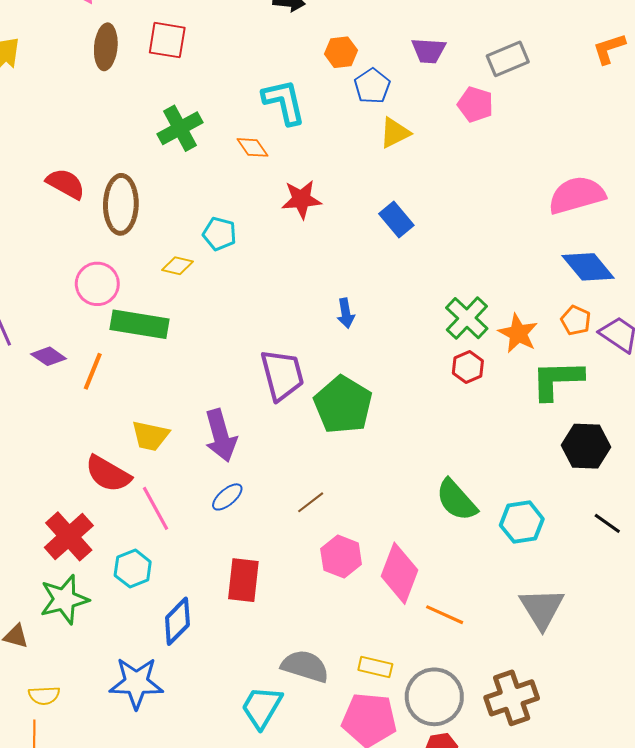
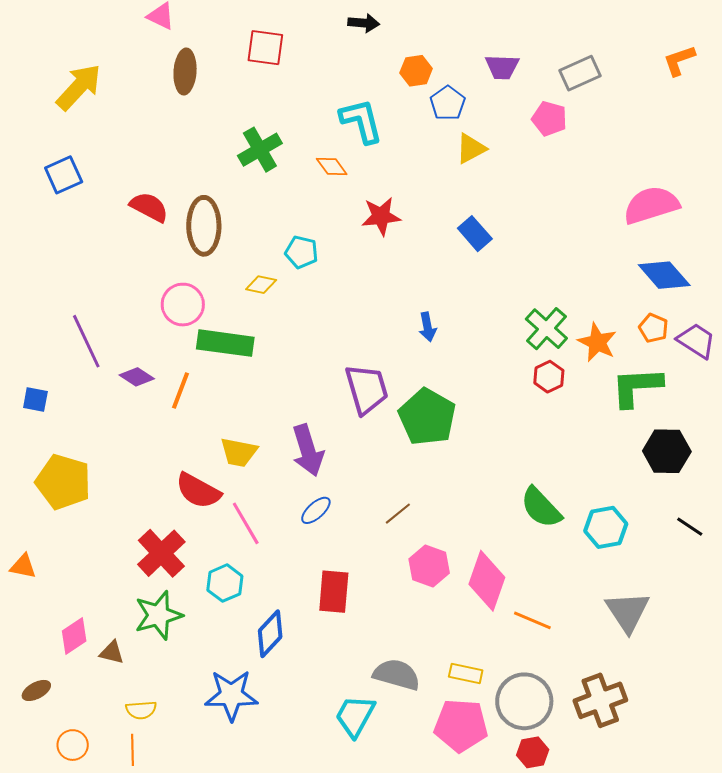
red square: (167, 40) -> (265, 48), moved

